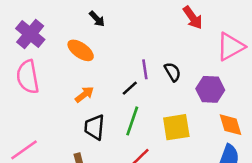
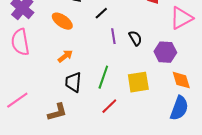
black line: (130, 88) -> (101, 13), moved

